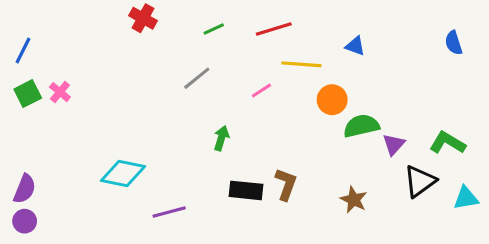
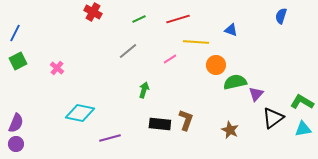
blue semicircle: (454, 43) -> (281, 16), moved, turned 35
pink cross: (60, 92) -> (57, 68), moved
green L-shape: (447, 143) -> (302, 102), moved

